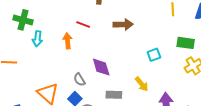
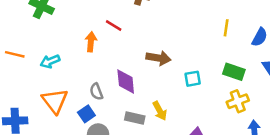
brown arrow: (123, 24) -> (158, 58), moved
cyan arrow: (37, 39) -> (50, 61), moved, turned 49
yellow arrow: (142, 84) -> (160, 111), moved

